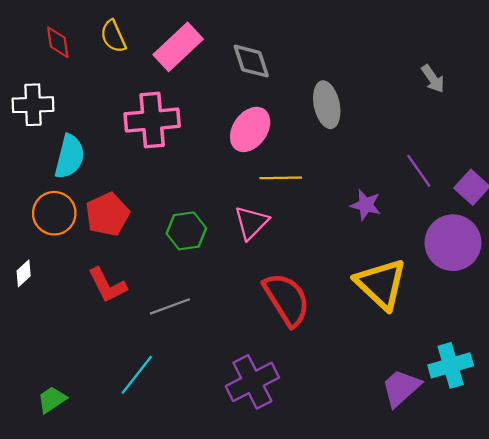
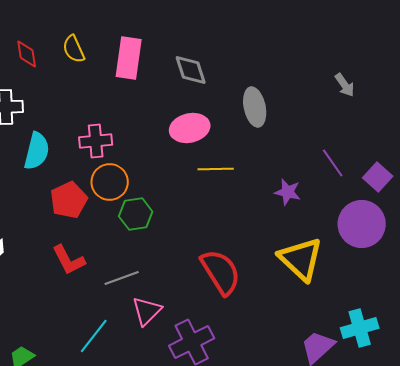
pink rectangle: (178, 47) -> (129, 58), turned -39
pink cross: (152, 120) -> (96, 141), moved, size x0.7
pink ellipse: (250, 129) -> (190, 128), turned 42
orange circle: (54, 213) -> (110, 182), moved
pink triangle: (251, 223) -> (147, 311), moved

